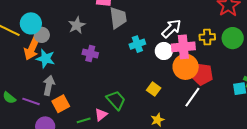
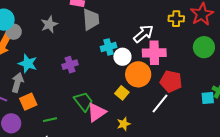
yellow cross: (207, 37) -> (176, 19), moved
white circle: (164, 51) -> (122, 57), moved
purple cross: (90, 54) -> (70, 65), moved, turned -35
cyan star: (46, 59) -> (28, 64), moved
orange circle: (186, 67) -> (138, 74), moved
pink triangle: (101, 115) -> (97, 112), moved, size x1.5

